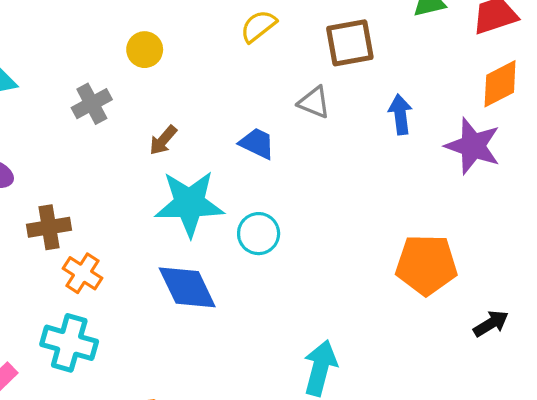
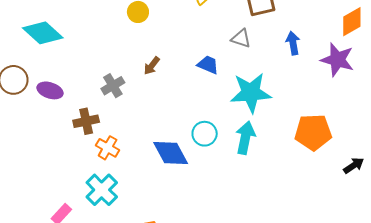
gray cross: (92, 104) -> (113, 86), moved
cyan star: (189, 204) -> (251, 93), moved
cyan circle: (259, 234) -> (205, 134), moved
cyan cross: (69, 343) -> (102, 190), turned 32
cyan arrow: (320, 368) -> (245, 138), moved

